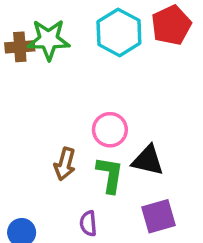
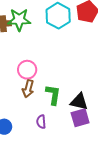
pink circle: (110, 130) -> (27, 70), moved
black triangle: (148, 160) -> (79, 102), moved

